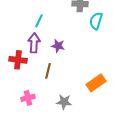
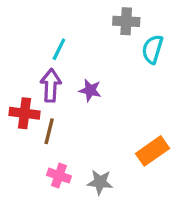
brown line: (48, 71) -> (49, 131), moved
pink cross: (28, 98) -> (59, 176), moved, turned 32

